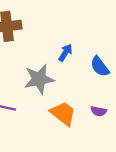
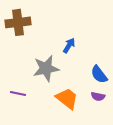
blue semicircle: (100, 66) -> (99, 74), moved

